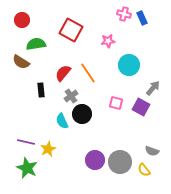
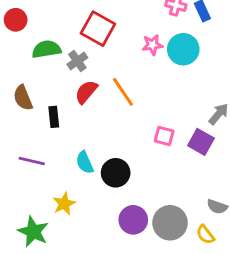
red circle: (22, 20) -> (16, 20), moved
brown semicircle: (21, 62) -> (23, 98), moved, turned 36
cyan circle: (129, 65) -> (183, 49), moved
gray cross: (71, 96) -> (77, 61), moved
black circle: (82, 114) -> (116, 173), moved
purple line: (26, 142) -> (32, 161), moved

